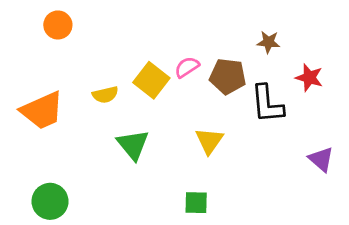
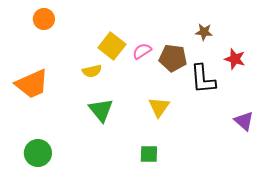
yellow square: (151, 80) -> (112, 46), moved
yellow semicircle: (105, 95) -> (92, 71), moved

